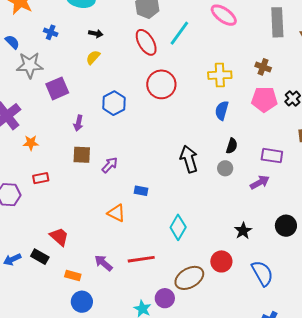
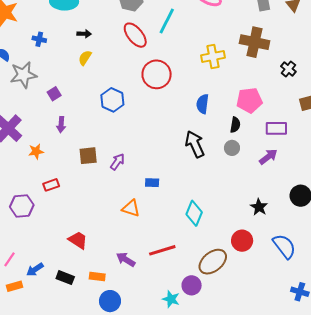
brown cross: (263, 67) -> (254, 42), size x1.8
purple square: (57, 88) -> (54, 94), size x0.6
pink pentagon: (264, 99) -> (249, 100), moved
blue semicircle: (222, 111) -> (203, 104), moved
purple arrow: (78, 123) -> (61, 125), moved
black rectangle: (40, 257) -> (65, 278), moved

